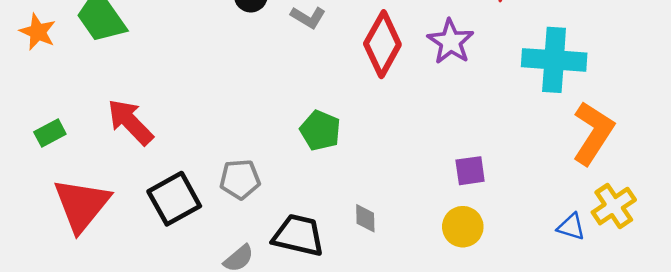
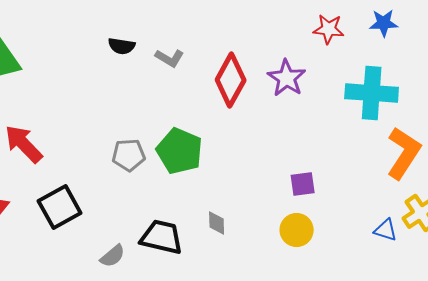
green pentagon: (320, 131) -> (180, 151), size x1.4
gray pentagon: (240, 179) -> (129, 155), moved

